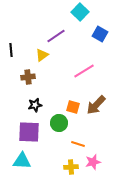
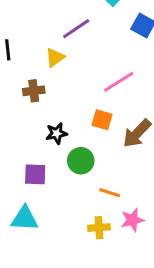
black star: (35, 105) -> (56, 133), moved
orange square: (73, 107) -> (102, 120), moved
purple square: (29, 132) -> (35, 174), size x0.7

